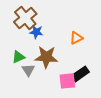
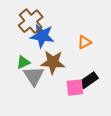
blue star: (36, 32) -> (42, 36), size x1.6
gray triangle: (28, 70) -> (34, 76), size x1.5

